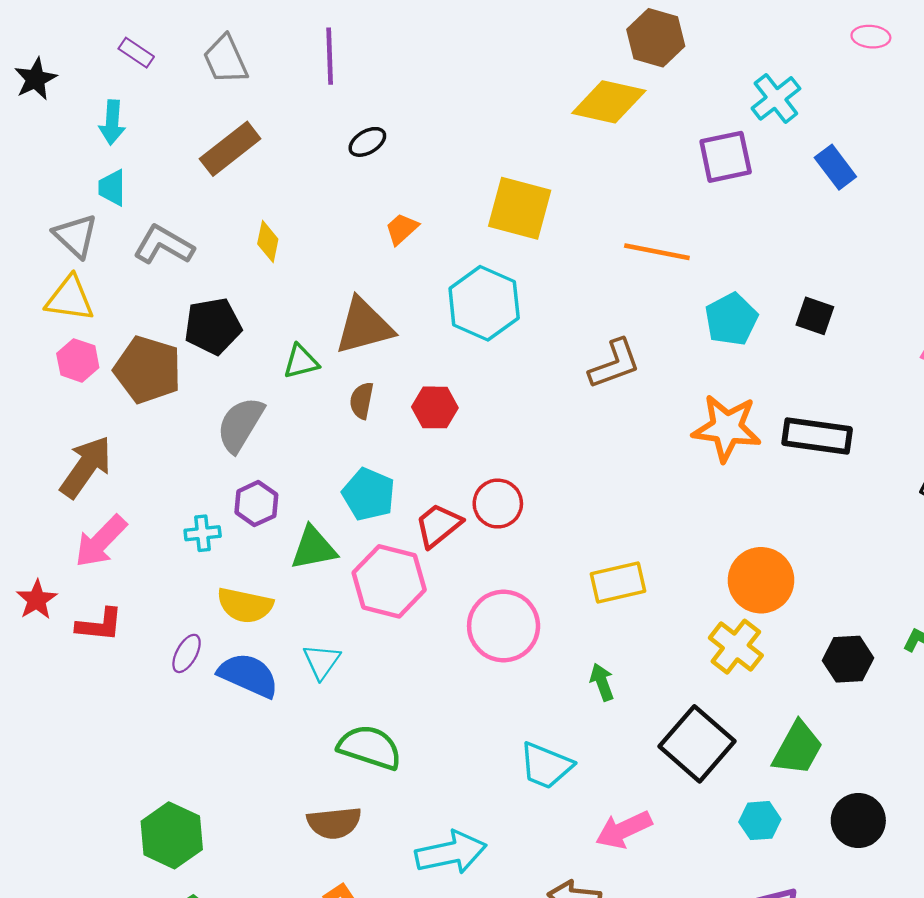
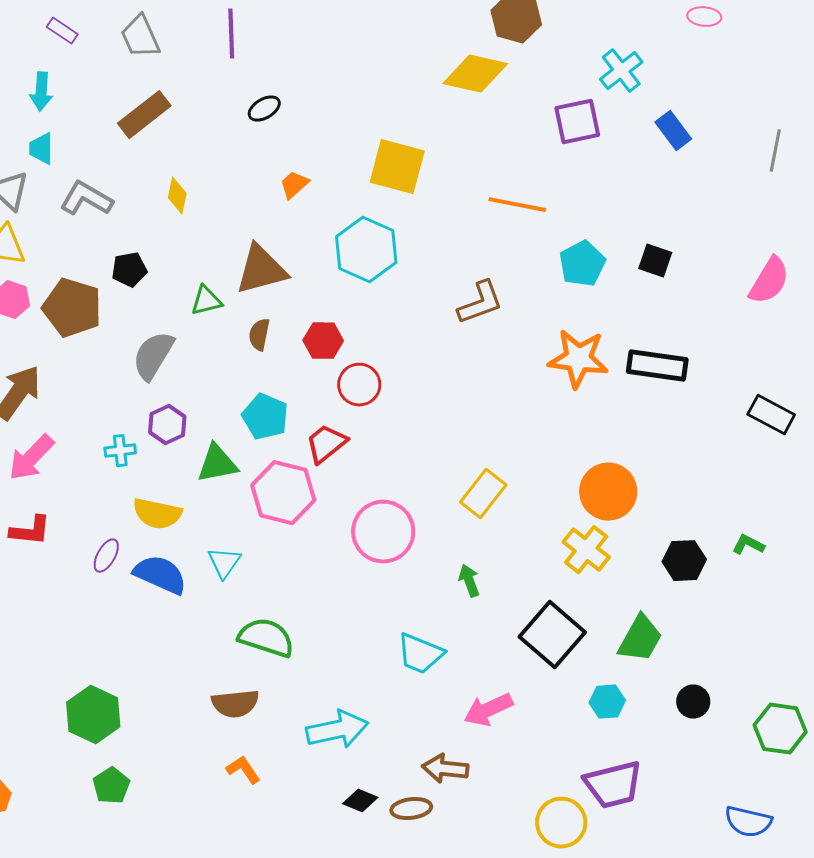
black pentagon: (213, 326) -> (129, 270), size x0.7
red circle: (498, 504) -> (359, 385), moved
yellow rectangle: (618, 582) -> (483, 494), turned -39
black circle: (858, 821) -> (693, 702), size x0.7

